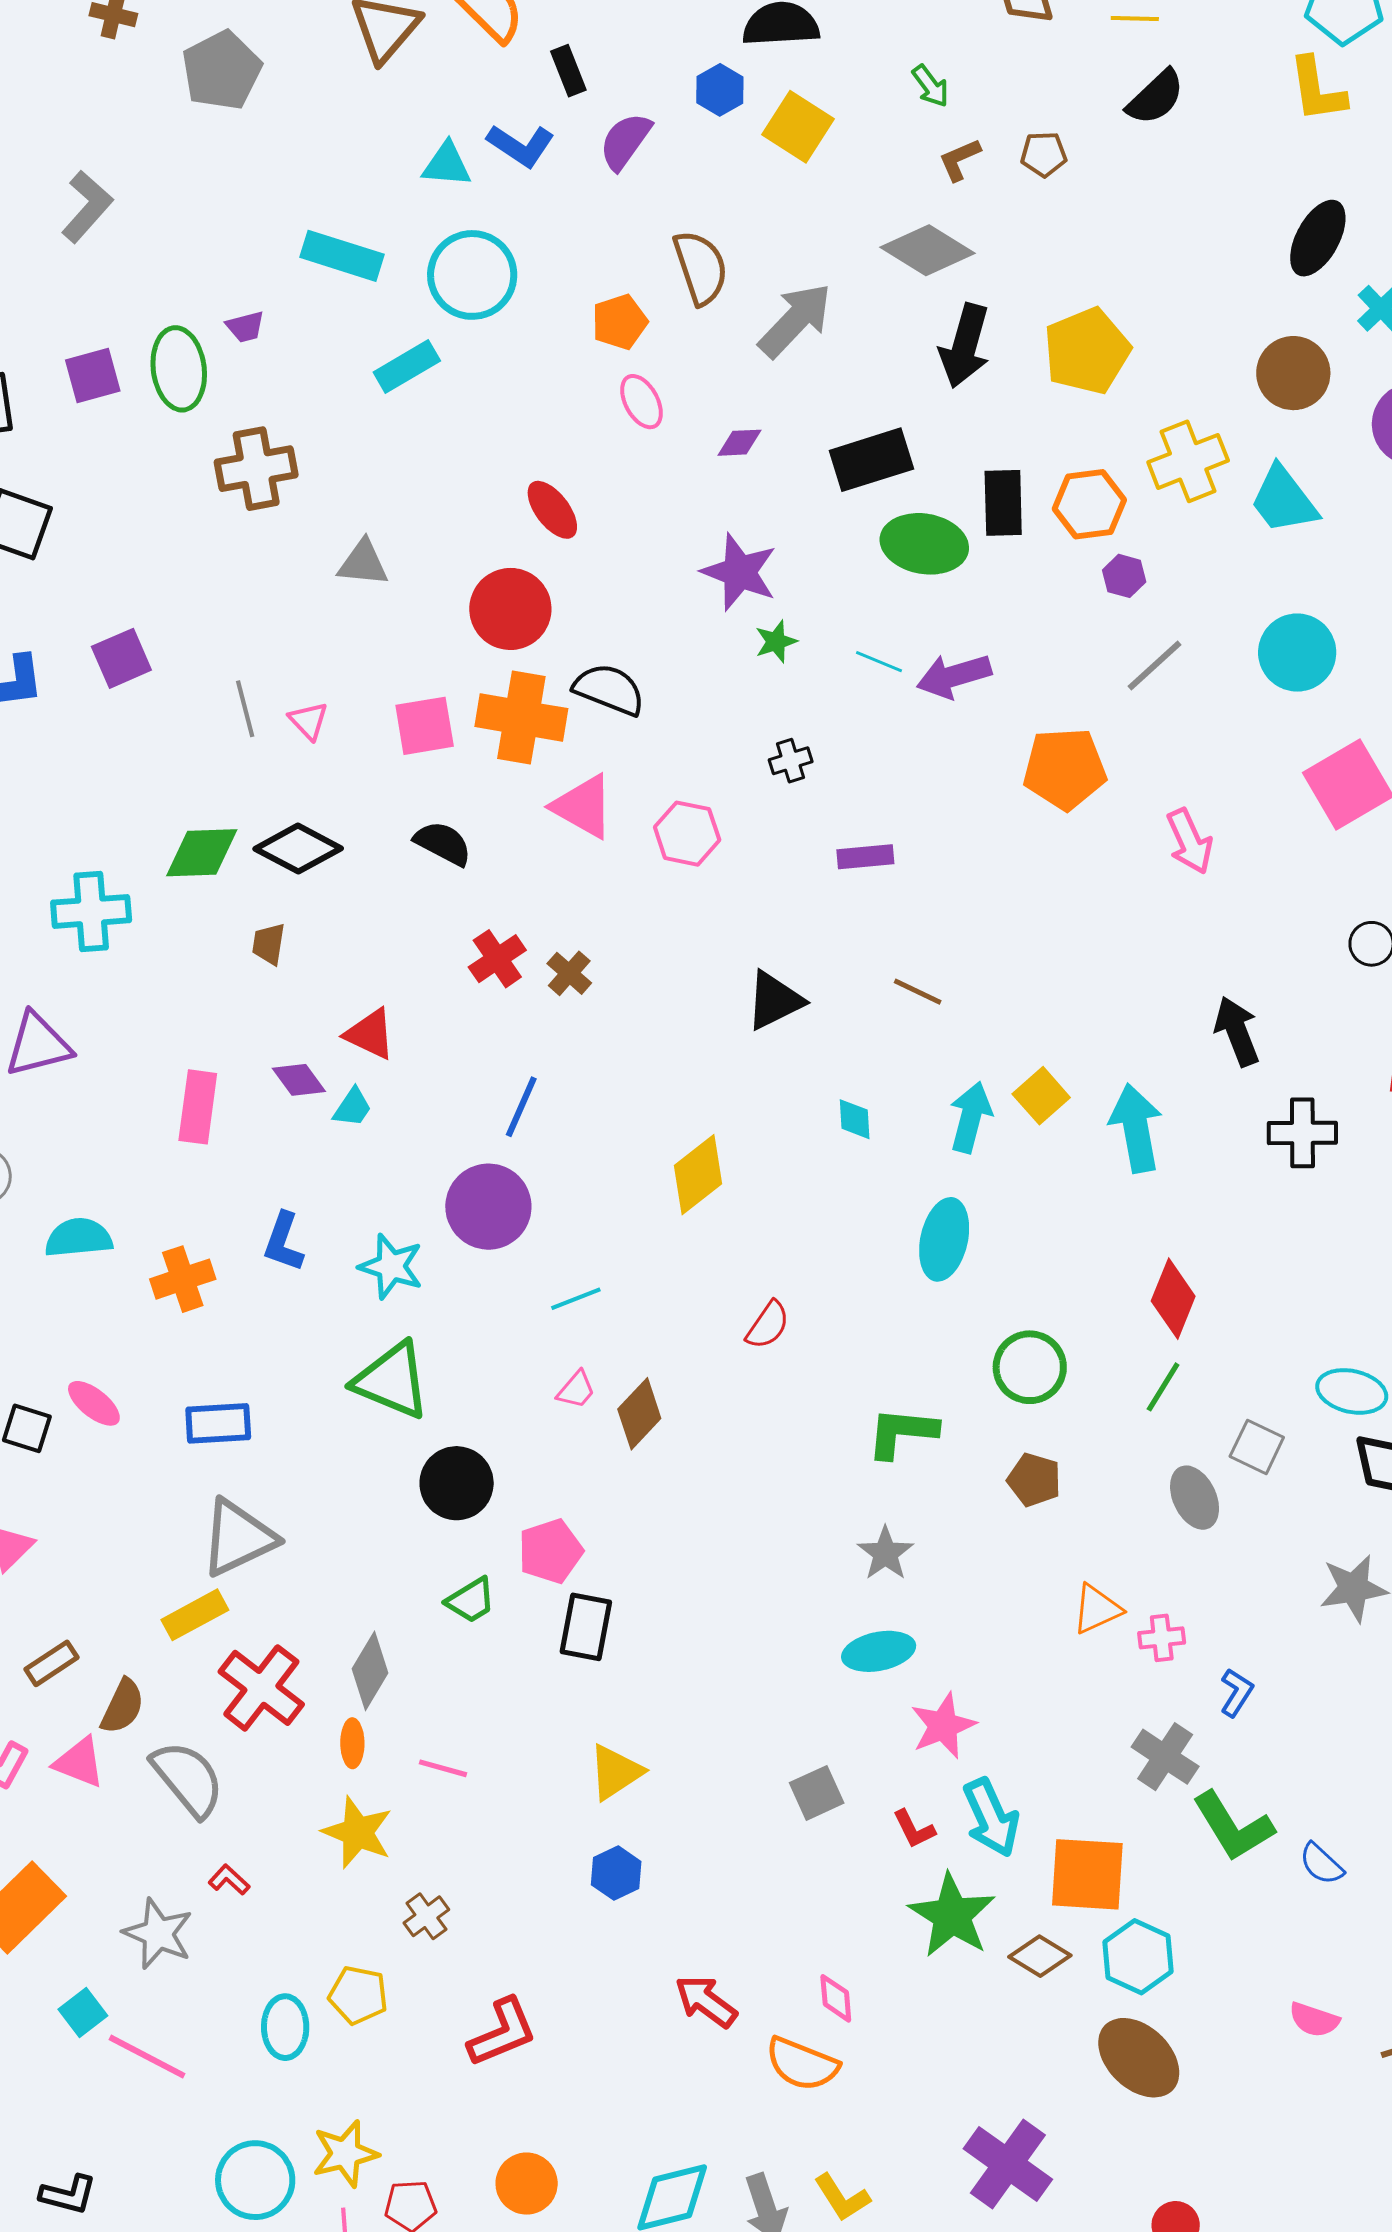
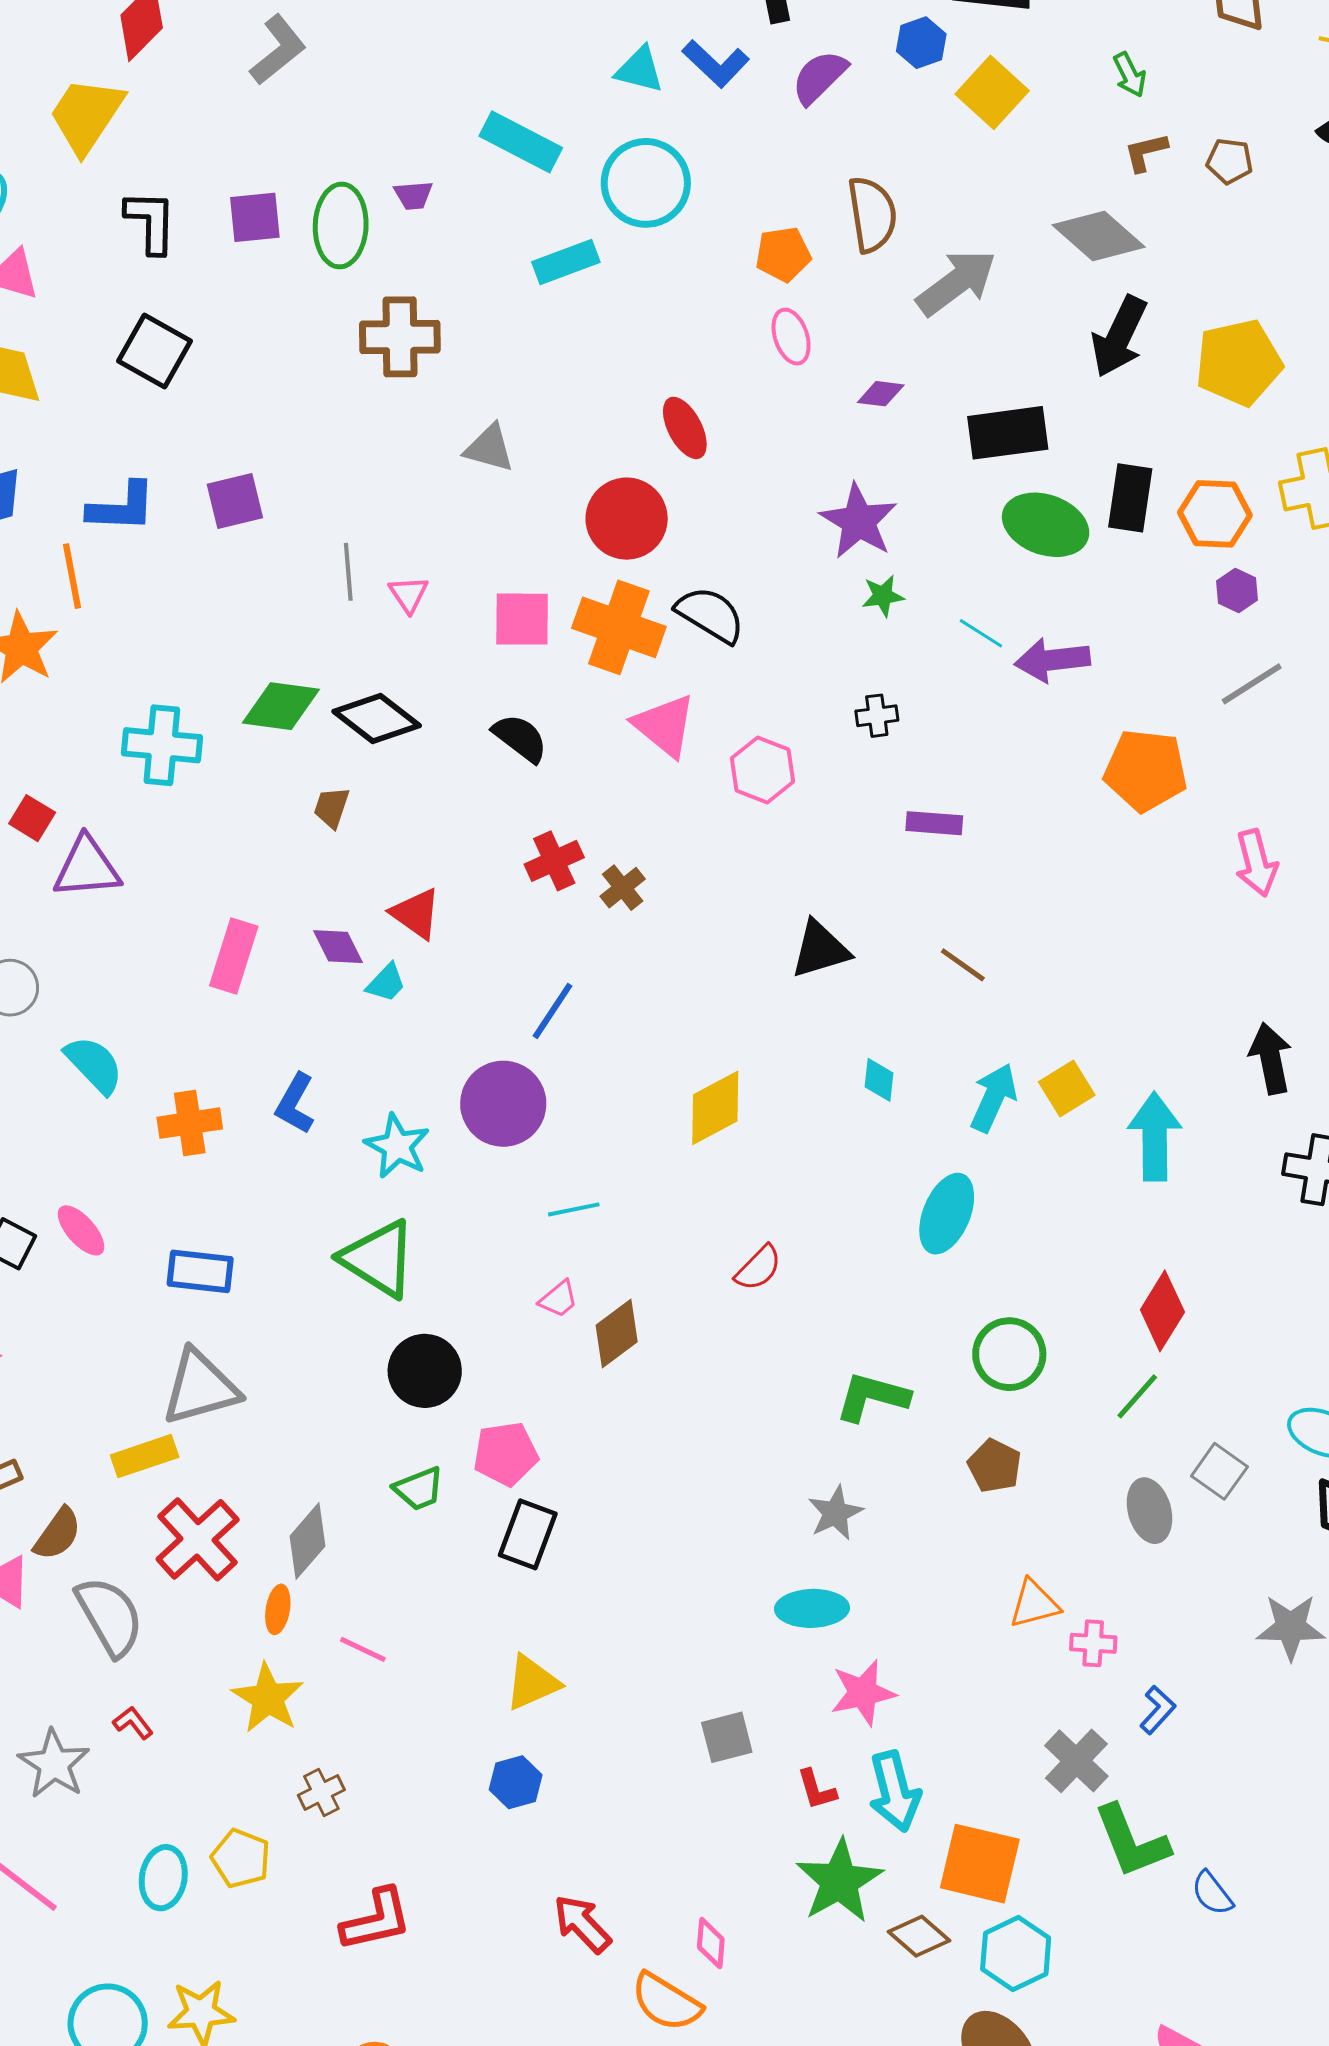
cyan semicircle: (79, 1238) -> (94, 1065), turned 42

